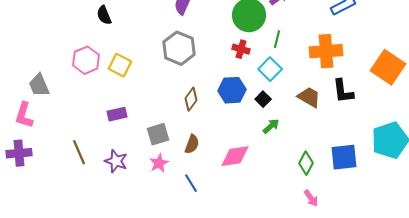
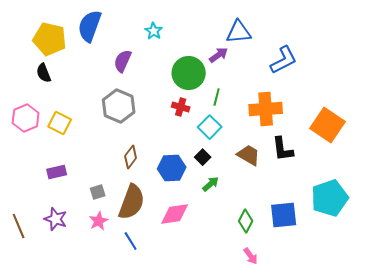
blue hexagon: (232, 90) -> (172, 168), moved
gray square: (158, 134) -> (98, 192), size x0.7
brown semicircle: (192, 144) -> (132, 202), size x1.8
brown line: (79, 152) -> (19, 226), moved

